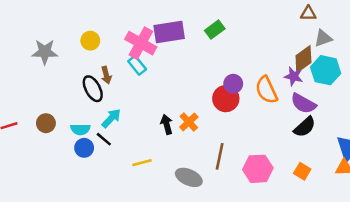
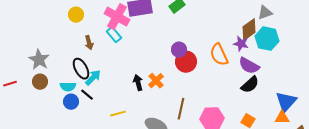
gray star: (45, 52) -> (39, 60), moved, turned 30
purple circle: (233, 84) -> (179, 50), moved
black ellipse: (93, 89) -> (81, 69), moved

